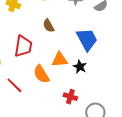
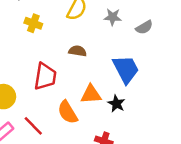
brown semicircle: (49, 26) -> (78, 51), turned 128

